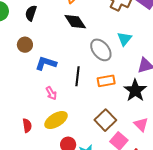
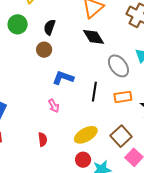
brown circle: (25, 45) -> (44, 50), moved
pink arrow: (51, 93) -> (54, 106), moved
yellow ellipse: (56, 120) -> (86, 135), moved

